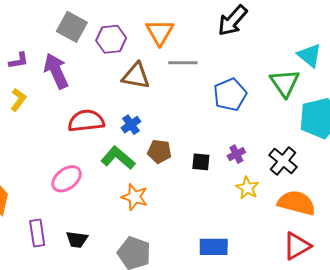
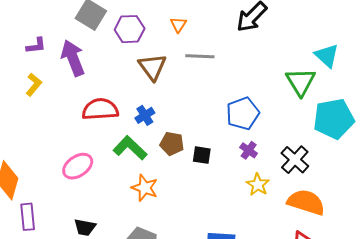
orange triangle: (160, 32) -> (178, 25), size x0.6
brown triangle: (136, 76) -> (152, 67), turned 40
blue pentagon: (230, 95) -> (243, 113), moved
purple cross: (236, 154) -> (249, 150), turned -30
black square: (201, 162) -> (202, 155), moved
purple rectangle: (37, 233) -> (28, 217), moved

